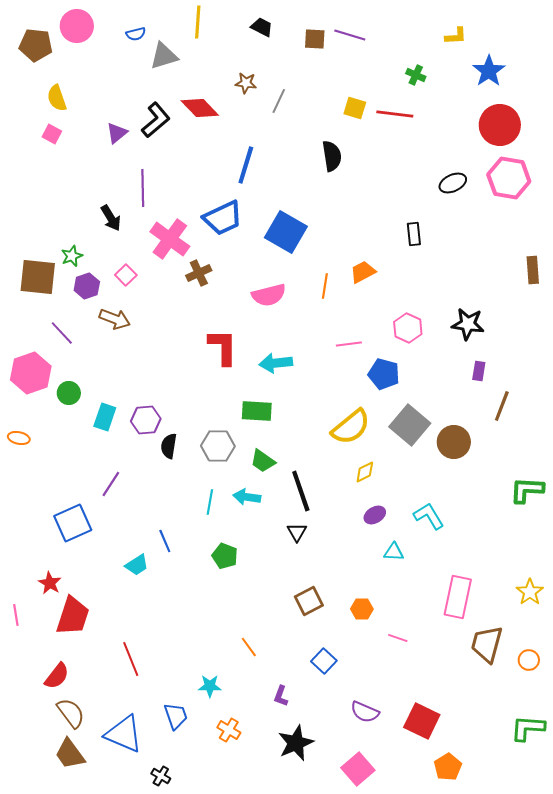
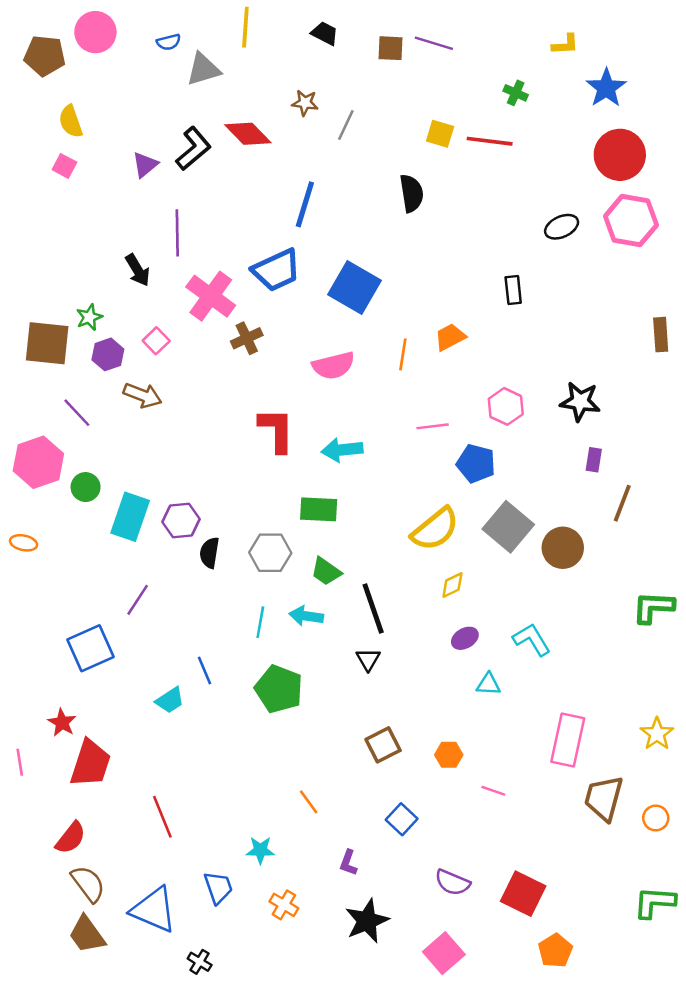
cyan rectangle: (105, 417) -> (130, 517), size x1.4
green pentagon: (225, 556) -> (279, 689), size x1.5

